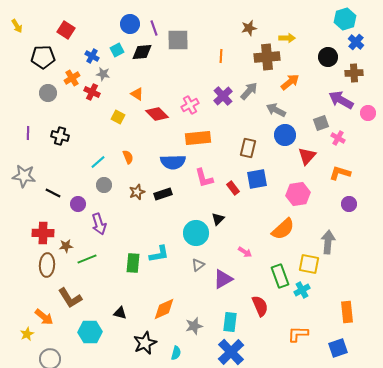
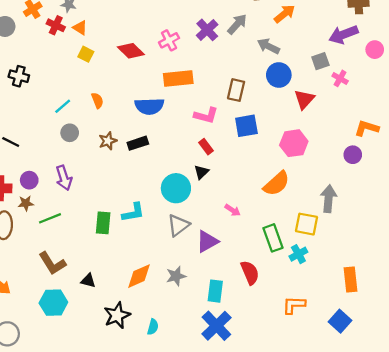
orange triangle: (137, 94) -> (80, 28), moved
purple arrow: (341, 100) -> (344, 35), turned -50
orange L-shape: (340, 173) -> (367, 128), moved
pink L-shape: (204, 178) -> (206, 115), moved, turned -60
red rectangle: (233, 188) -> (206, 147), moved
purple circle: (78, 204) -> (29, 180), moved
gray triangle: (198, 265) -> (178, 225), size x1.5
brown L-shape: (70, 298) -> (52, 263), moved
gray star: (194, 326) -> (176, 276), moved
blue square: (338, 348) -> (340, 321), turned -30

